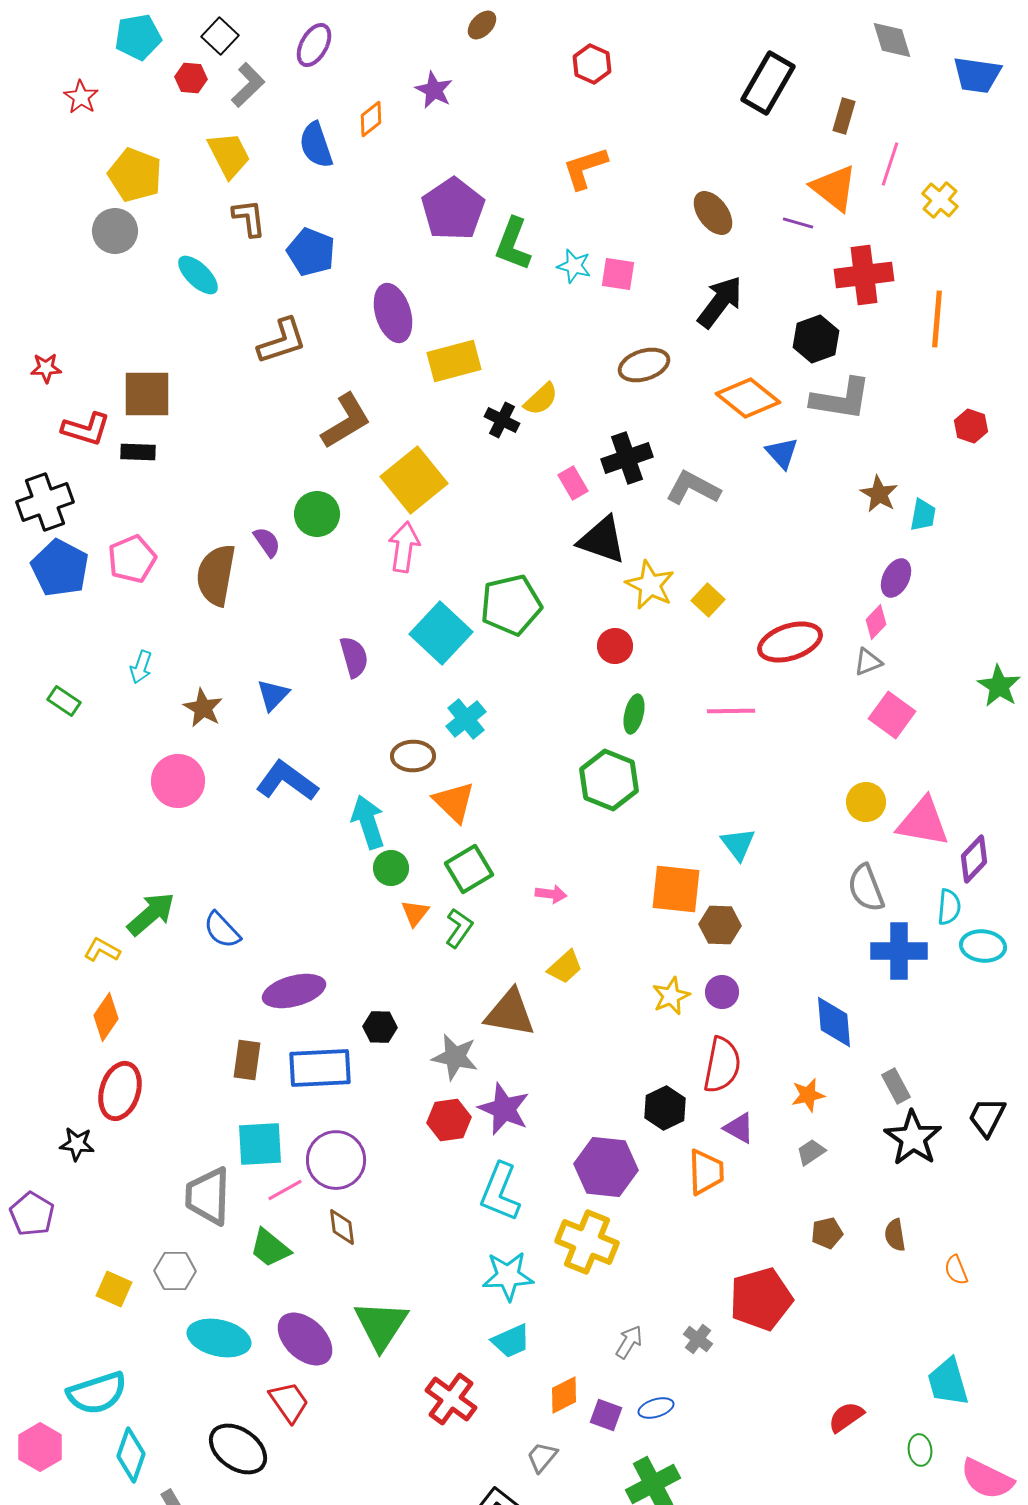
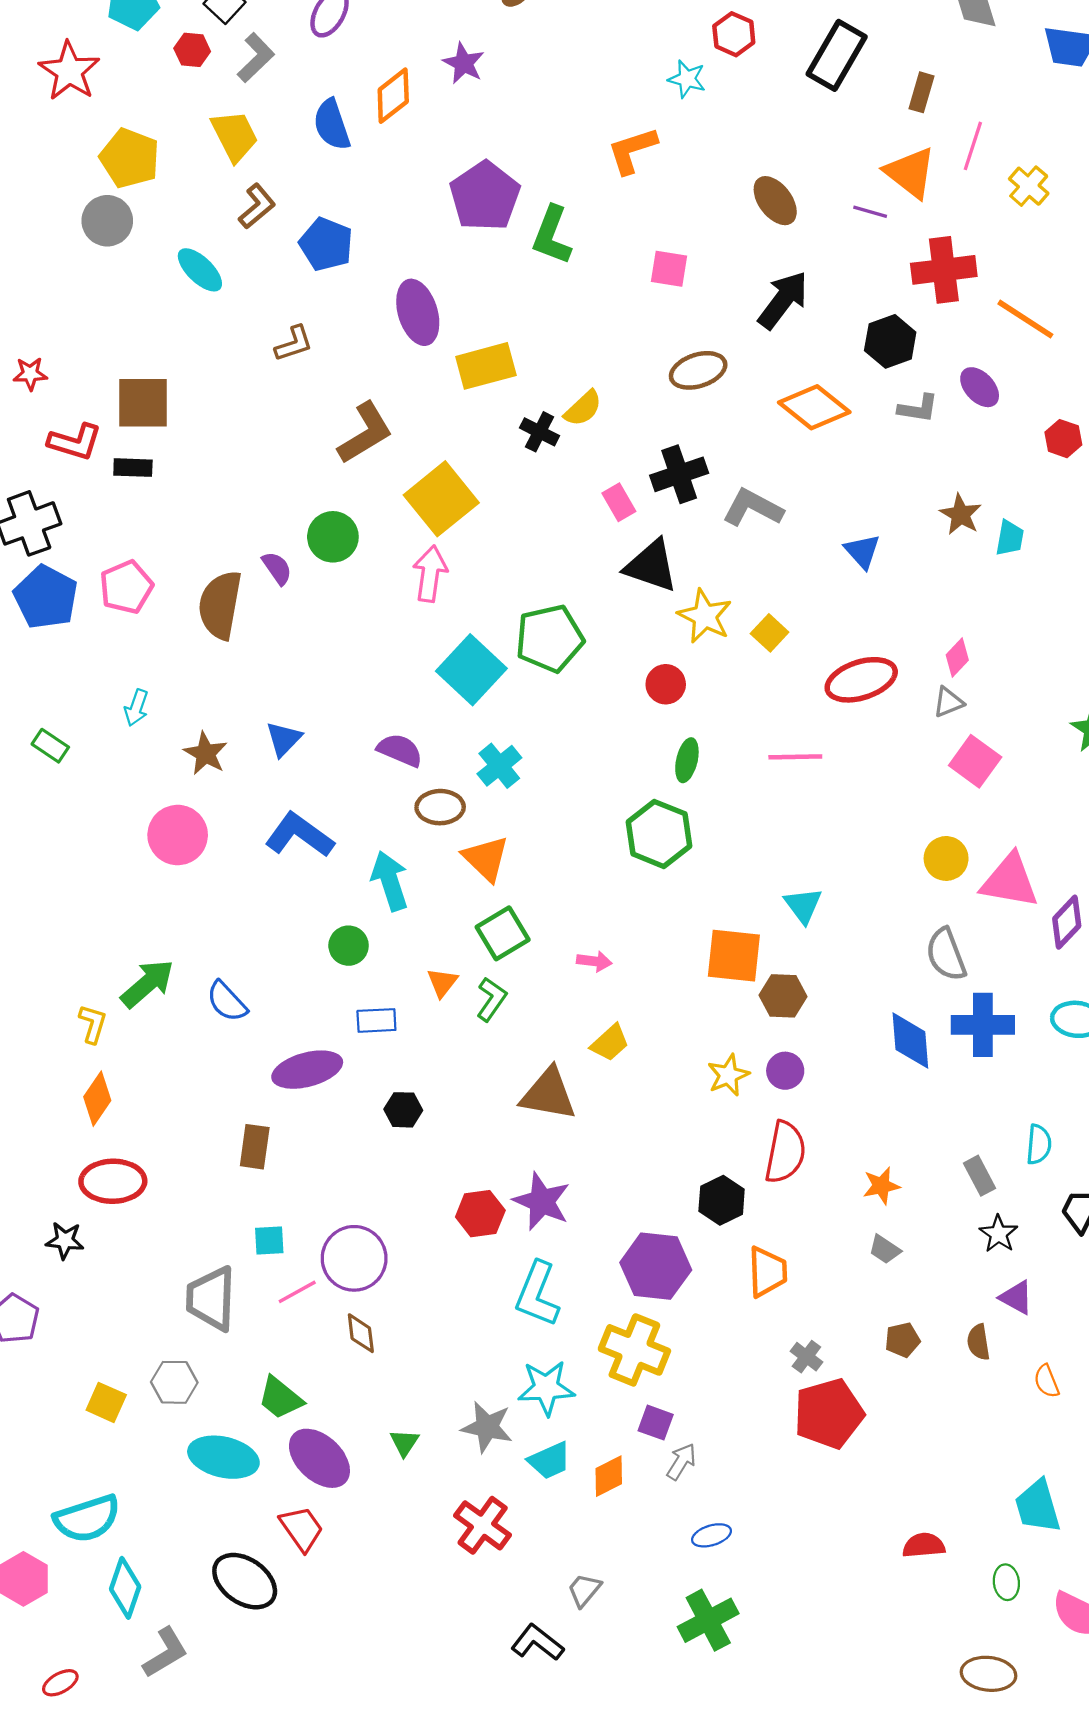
red hexagon: (592, 64) -> (734, 34), moved
red star: (81, 97) -> (69, 71), size x1.6
orange diamond: (371, 119) -> (393, 96), size x1.4
brown L-shape: (249, 218) -> (257, 206), turned 57
cyan star: (574, 266) -> (687, 79), moved
orange line: (937, 319) -> (1025, 319), turned -62
brown L-shape: (282, 341) -> (294, 344), size x0.7
gray L-shape: (841, 399) -> (918, 408), size x0.6
blue triangle: (782, 453) -> (862, 551), moved
purple ellipse: (896, 578) -> (980, 387), moved, turned -69
purple semicircle: (354, 657) -> (400, 750), moved, turned -51
green circle: (391, 868) -> (349, 946), moved
cyan semicircle: (949, 907) -> (1039, 1144), moved
yellow L-shape: (102, 950) -> (93, 1024), turned 78
blue diamond: (834, 1022) -> (910, 1041), moved
gray star: (455, 1057) -> (487, 1427), moved
blue rectangle: (320, 1068) -> (376, 1020), moved, size x0.6
red ellipse: (120, 1091) -> (113, 1181), turned 72
purple triangle: (739, 1128) -> (1016, 1297), moved
black star: (913, 1138) -> (999, 1234), size x0.6
cyan square: (260, 1144) -> (269, 1240), size x0.6
gray trapezoid: (811, 1152) -> (885, 1249), turned -112
green trapezoid: (270, 1248) -> (280, 1398), moved
green triangle: (381, 1325) -> (404, 1443), size x0.5
gray cross: (698, 1339) -> (806, 1357), moved
orange diamond: (564, 1395) -> (609, 1476), moved
purple square: (606, 1415) -> (656, 1423), moved
red semicircle: (846, 1417) -> (924, 1545), turned 30

